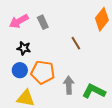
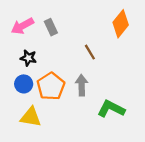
orange pentagon: (43, 72) -> (51, 86), turned 30
gray arrow: (69, 85) -> (82, 85), moved

